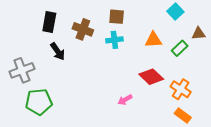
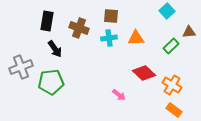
orange triangle: (153, 40) -> (136, 38), moved
pink arrow: (125, 100) -> (119, 95), turned -112
green pentagon: (39, 102) -> (51, 82), moved

